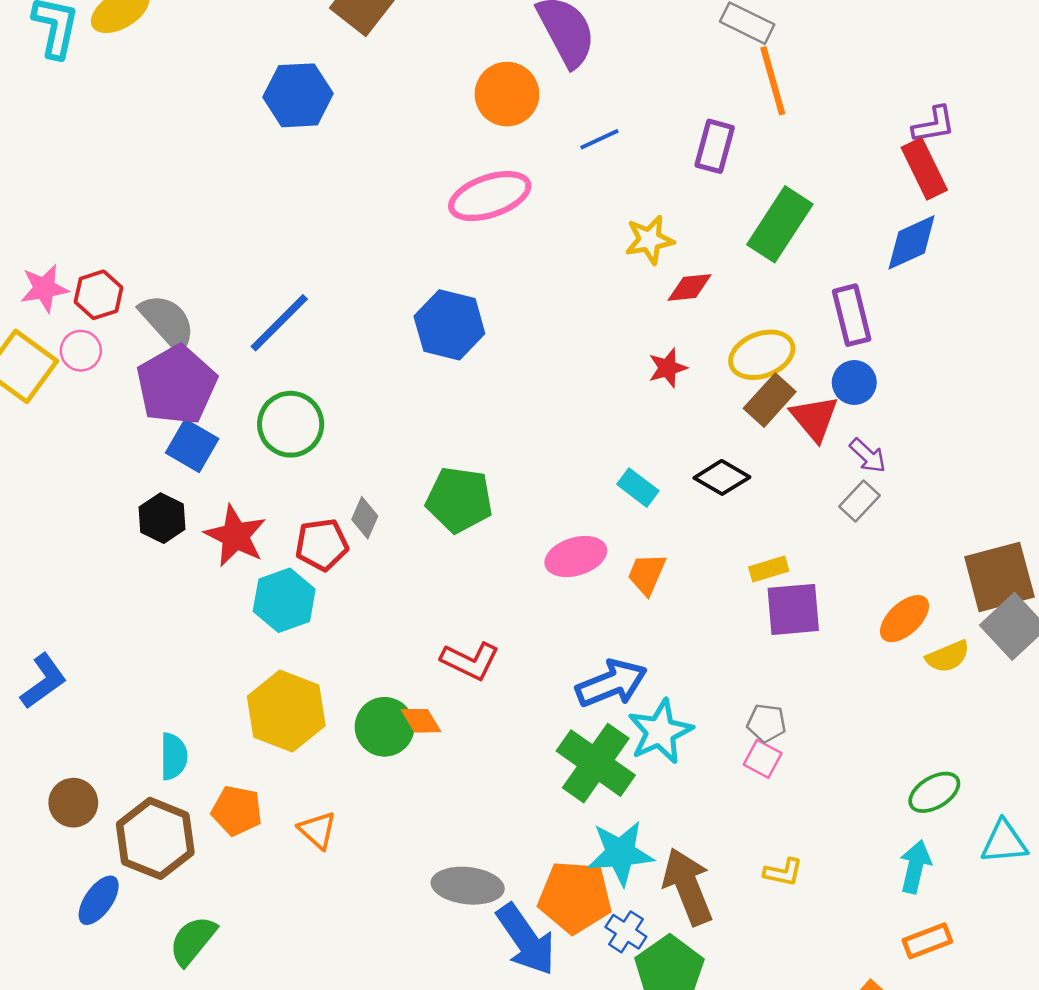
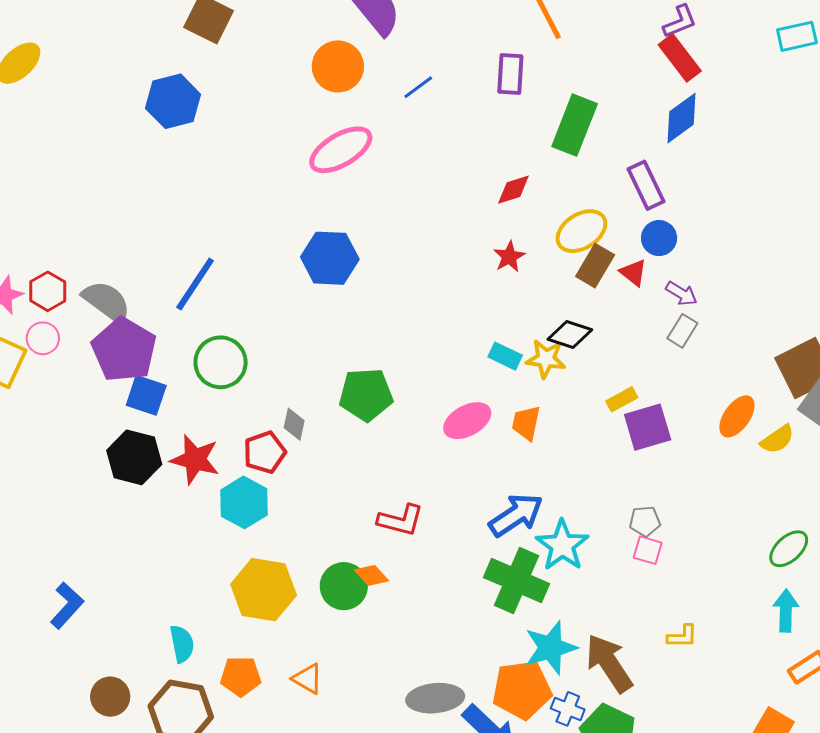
yellow star: (649, 240) -> (546, 359), moved, turned 30
red triangle: (814, 418) -> (633, 273), size x0.7
black hexagon: (162, 518) -> (134, 457), size x1.4

